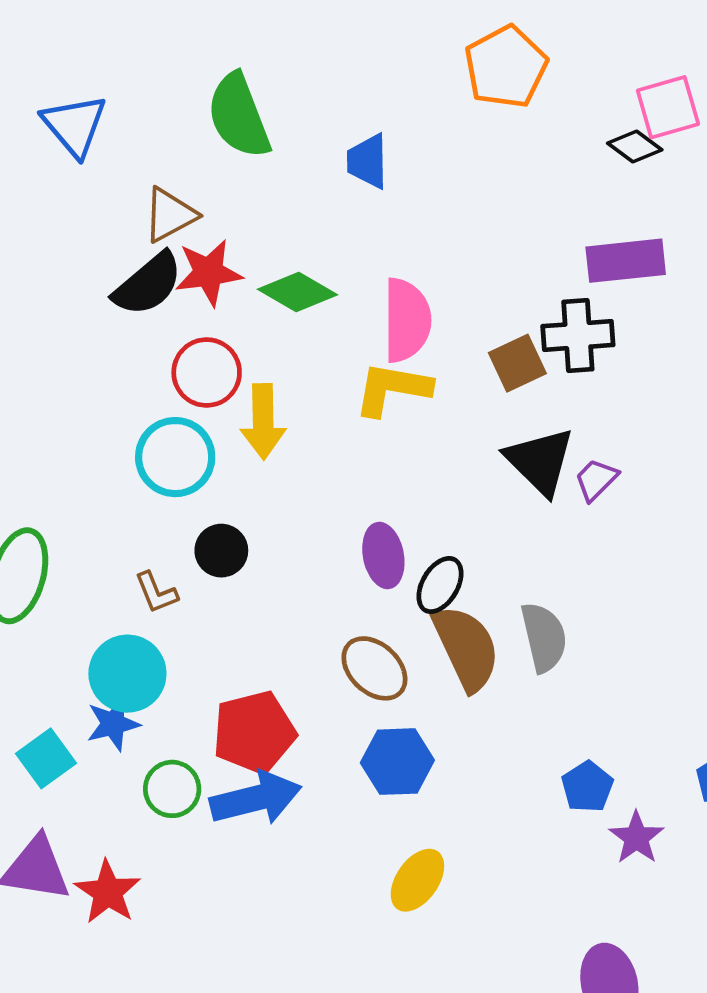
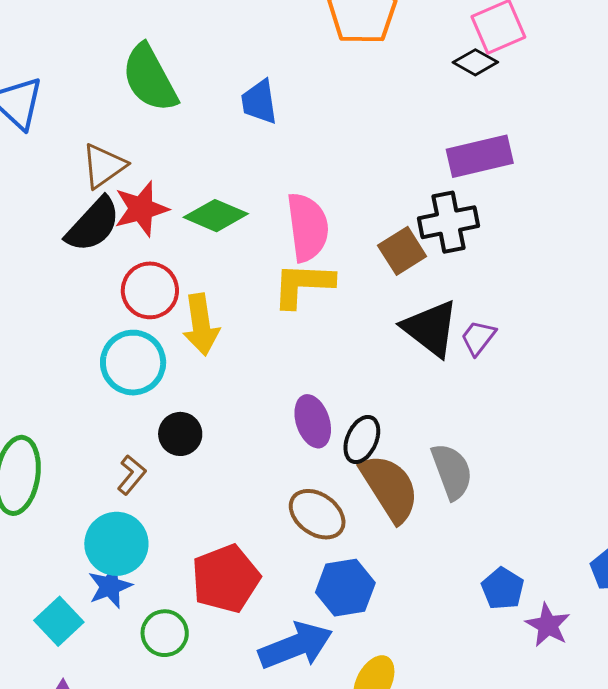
brown L-shape: (156, 593) -> (132, 475), turned -111
blue arrow: (256, 798) -> (296, 646), moved

